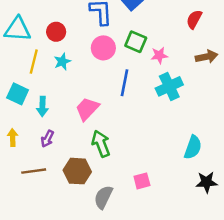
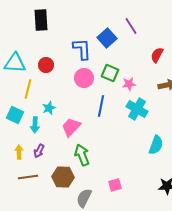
cyan star: (62, 62) -> (49, 108), moved
cyan cross: (169, 86) -> (137, 109), turned -35
yellow arrow: (13, 137) -> (19, 152), moved
cyan semicircle: (193, 147) -> (156, 145), moved

